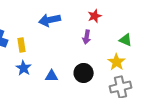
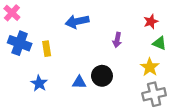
red star: (95, 16) -> (151, 22), moved
blue star: (24, 68) -> (39, 83), moved
black circle: (84, 73) -> (102, 76), moved

